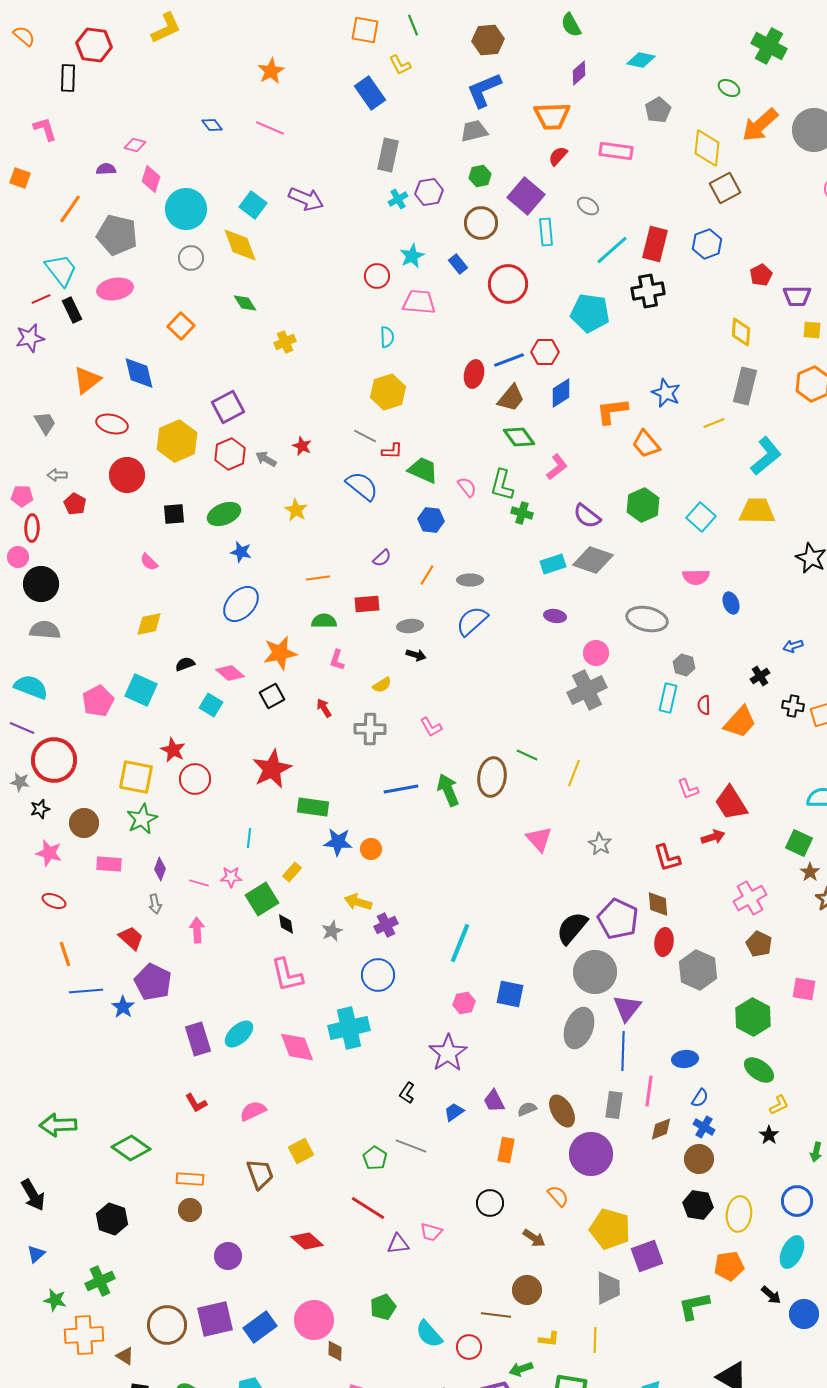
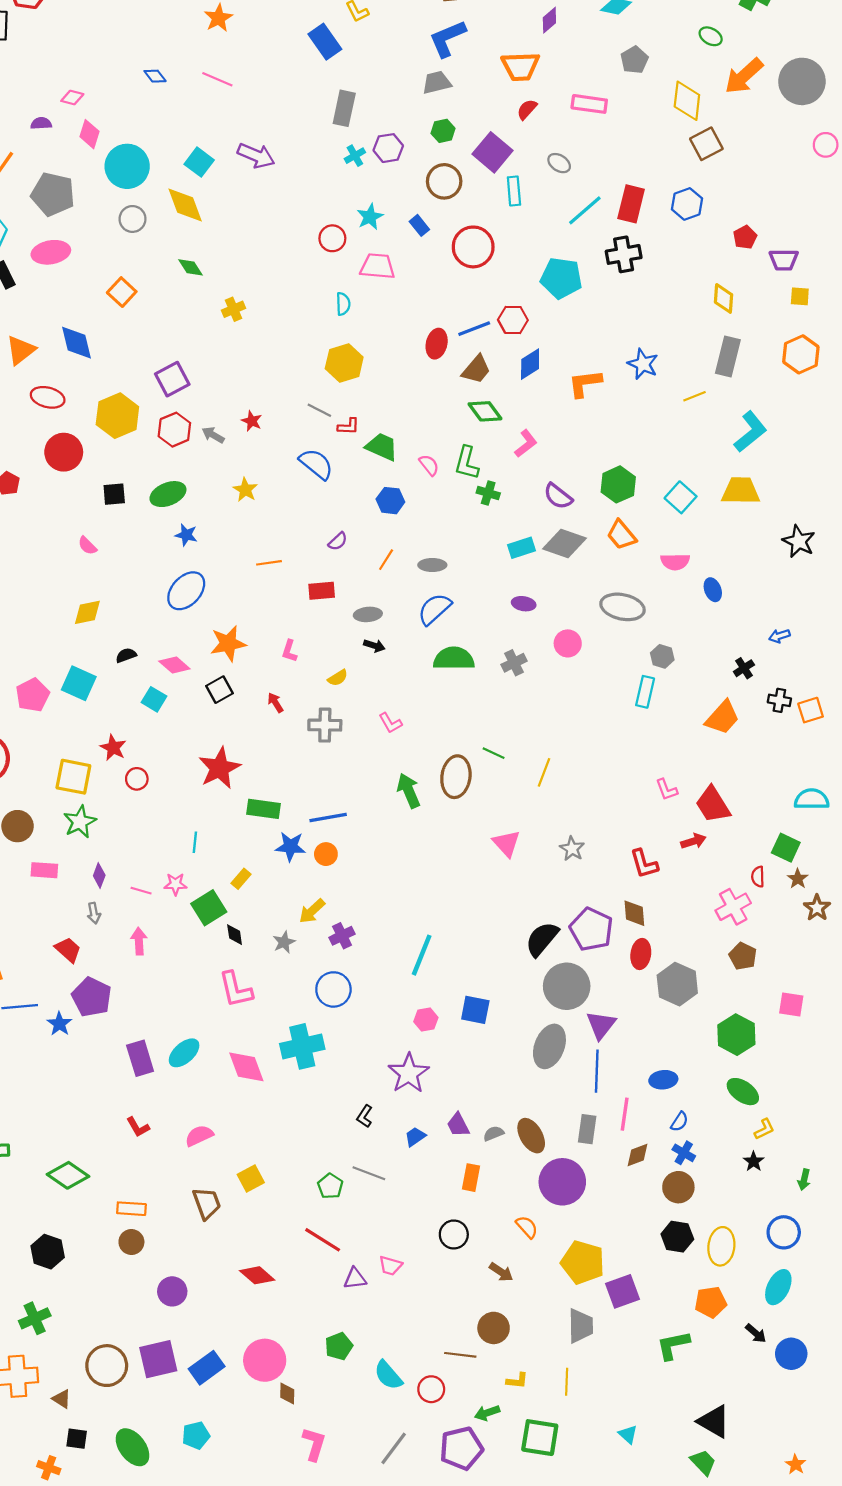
orange trapezoid: (646, 444) -> (621, 535), moved
green semicircle: (324, 621) -> (454, 658), moved, size x1.5
gray cross: (587, 690) -> (514, 663), moved, size x0.6
red semicircle: (704, 705) -> (758, 877), moved
red circle: (195, 779) -> (137, 779), size x0.7
blue line: (401, 789) -> (328, 818), moved
yellow arrow: (358, 902) -> (312, 911), turned -60

